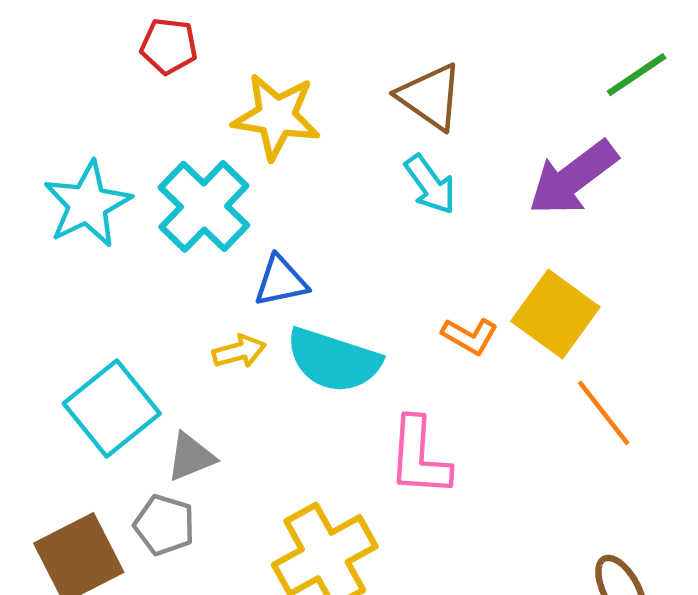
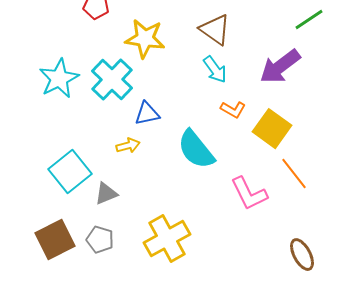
orange L-shape: (470, 336) -> (233, 110), moved
cyan semicircle: (334, 360) -> (196, 150), moved, turned 33
pink L-shape: (419, 457) -> (249, 194), moved, turned -30
gray pentagon: (164, 525) -> (100, 240), moved

